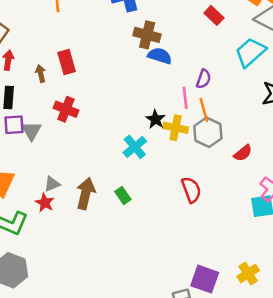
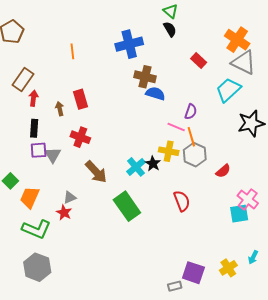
pink line: (185, 98) -> (176, 127), turned -60
black star: (156, 119) -> (153, 164), moved
brown arrow: (86, 193) -> (96, 172), moved, turned 125
green rectangle: (123, 195) -> (127, 206), size x2.0

